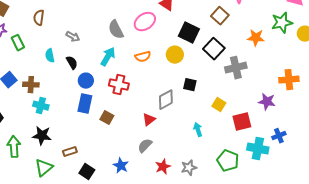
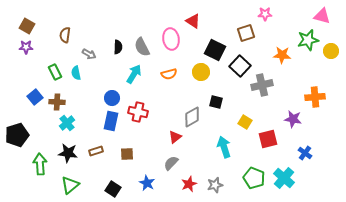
brown square: (220, 16) -> (246, 33), turned 30
pink ellipse: (145, 22) -> (171, 39), turned -65
gray arrow: (73, 37) -> (89, 54), moved
green rectangle: (18, 43) -> (55, 72), moved
black semicircle: (72, 63) -> (118, 47), moved, turned 32
red cross: (119, 85) -> (138, 112), moved
cyan cross: (41, 106) -> (67, 123), turned 35
brown square: (107, 118) -> (127, 154), moved, turned -32
cyan arrow: (198, 130) -> (224, 147), size x1.5
blue cross: (279, 136) -> (305, 153), turned -32
cyan cross: (258, 149) -> (284, 178), moved, turned 30
brown rectangle: (70, 152) -> (96, 151), moved

